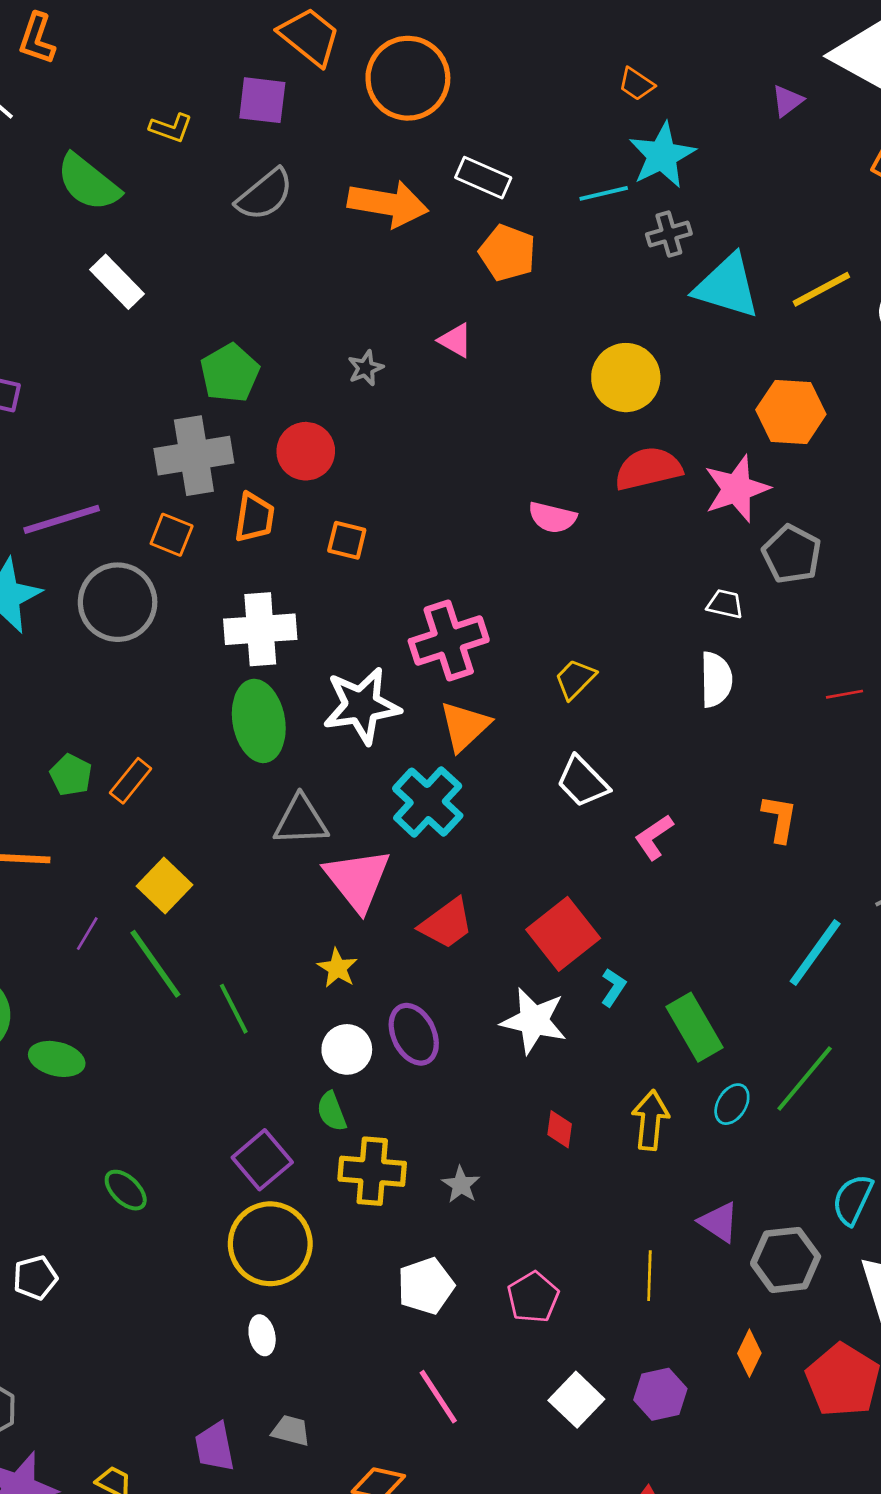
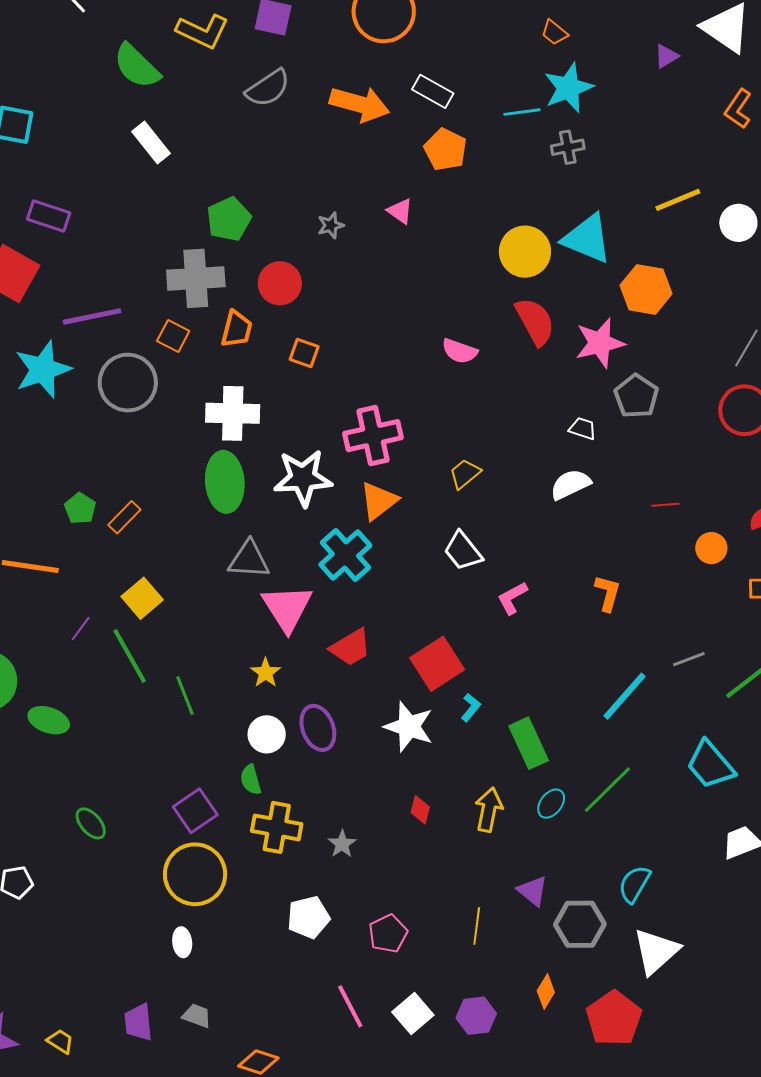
yellow L-shape: (171, 128) -> (203, 31), size x1.6
cyan triangle: (727, 286) -> (587, 239), moved
red semicircle: (648, 469) -> (535, 321), turned 69
white semicircle: (716, 679) -> (570, 484), turned -120
pink line: (438, 1397) -> (350, 1006), moved

